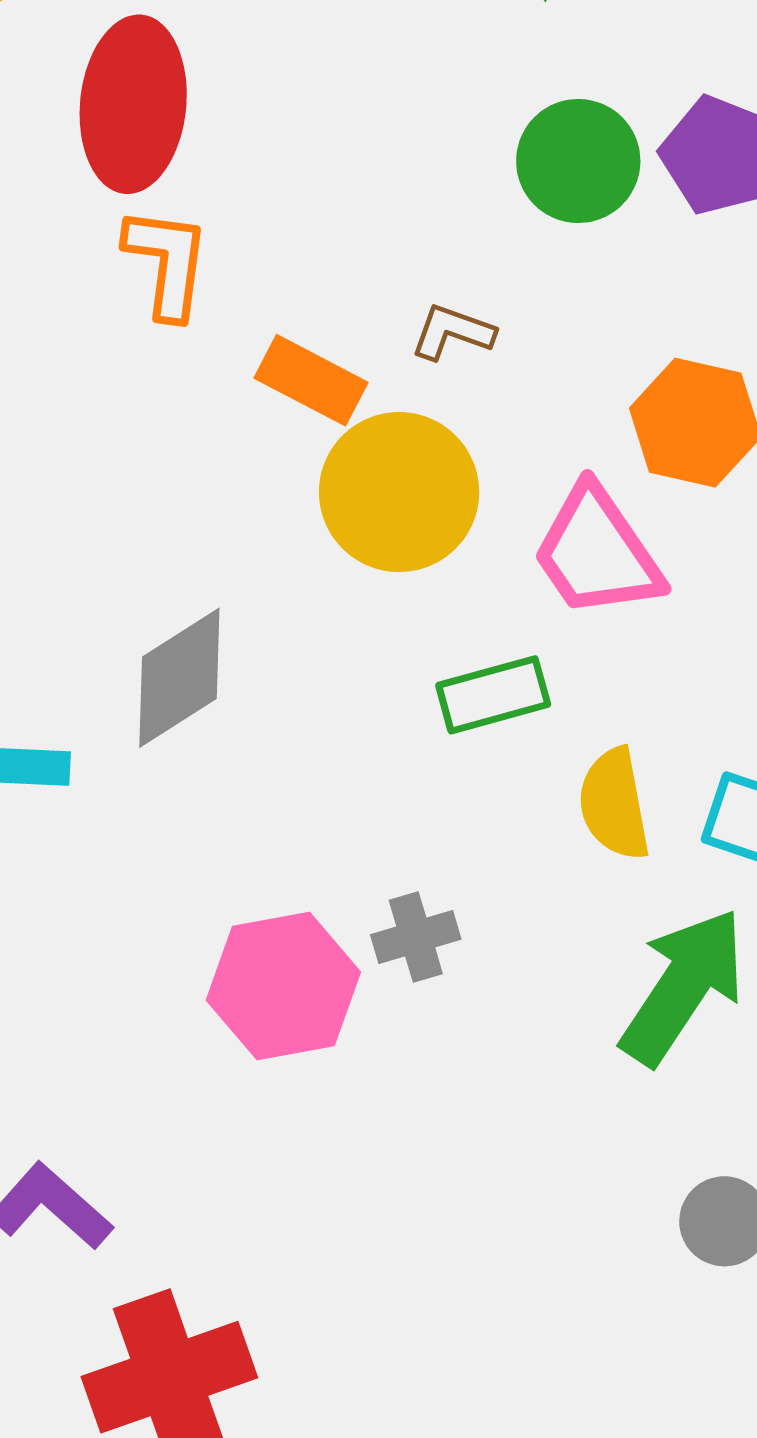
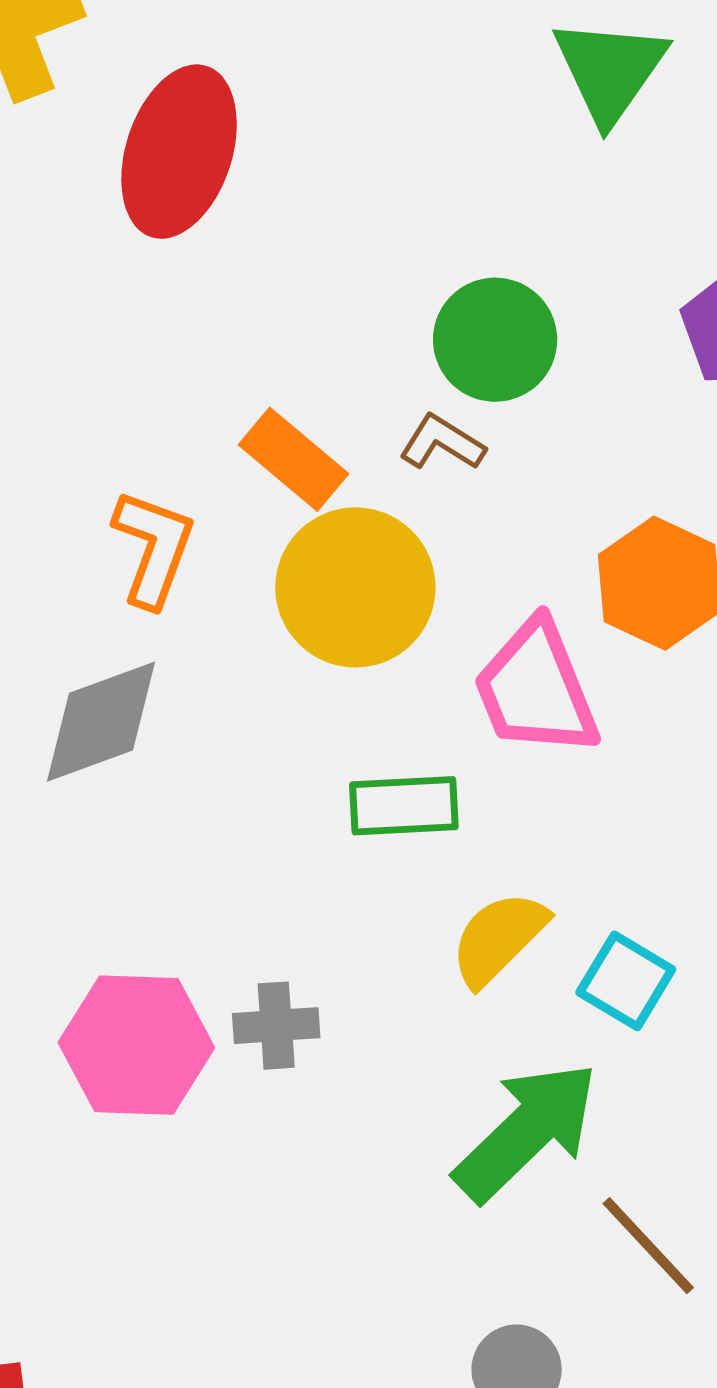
green circle: (578, 161) -> (495, 340), moved
orange L-shape: (167, 262) -> (153, 548), moved
yellow semicircle: (614, 804) -> (499, 938), turned 43

